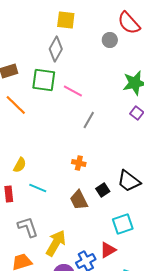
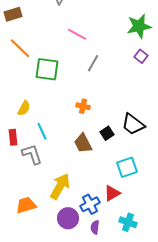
green square: (44, 80) -> (47, 69), moved
cyan line: (38, 188) -> (42, 131), turned 42
gray L-shape: (28, 227) -> (32, 154), moved

